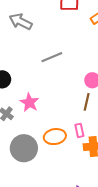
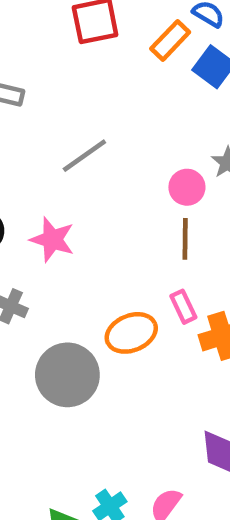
pink star: (29, 103) -> (52, 240), moved

